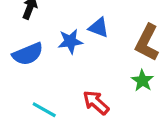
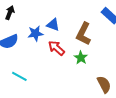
red arrow: (96, 103) -> (56, 48), moved

